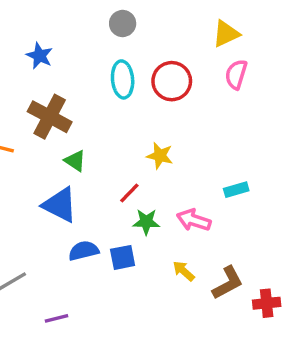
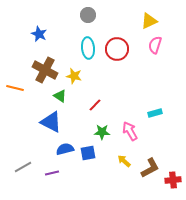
yellow star: (160, 156) -> (74, 76), moved
red line: (129, 193) -> (95, 105), moved
pink arrow: (194, 220) -> (130, 131), turned 42
purple line: (56, 318) -> (52, 173), moved

